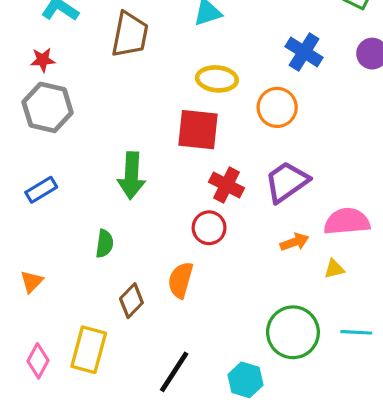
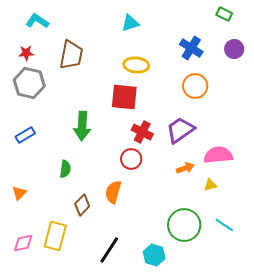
brown trapezoid: (130, 35) -> (71, 55), moved
orange circle: (277, 107) -> (195, 86), moved
cyan line: (356, 332) -> (224, 225), turned 30
pink diamond: (38, 361) -> (23, 243), turned 50

